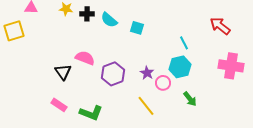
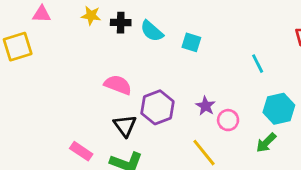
cyan hexagon: (180, 67) -> (279, 109), moved
black triangle: (63, 72) -> (125, 126), moved
green arrow: (190, 99) -> (266, 143), turned 84

